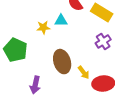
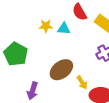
yellow star: (43, 27) -> (46, 26), moved
brown ellipse: (62, 62) -> (61, 70), turned 65

